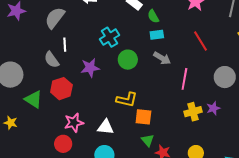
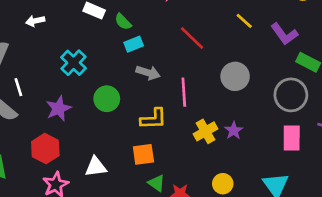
green circle: (128, 60) -> (107, 99), moved
red hexagon: (61, 89) -> (45, 149), moved
yellow L-shape: (127, 100) -> (153, 119), moved
purple star: (213, 108) -> (234, 131), moved
white triangle: (106, 127) -> (96, 167), moved

